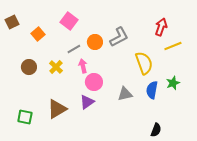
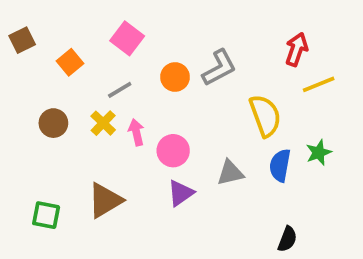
gray line: (74, 49) -> (120, 90), moved
pink arrow: (83, 66) -> (136, 132), moved
purple triangle: (87, 102) -> (181, 193), moved

